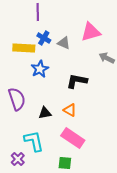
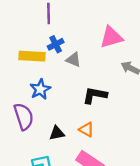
blue cross: (44, 38) -> (56, 44), turned 32
gray triangle: (64, 43) -> (73, 60), moved
blue star: (40, 69) -> (40, 89), moved

